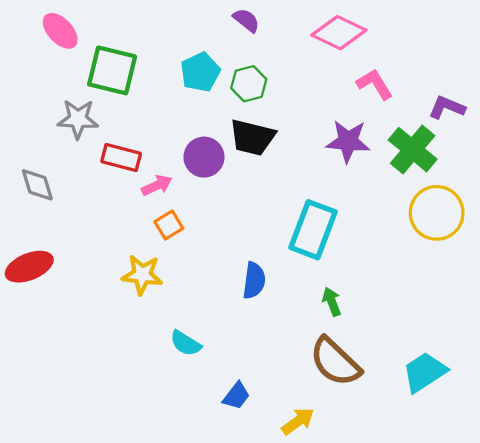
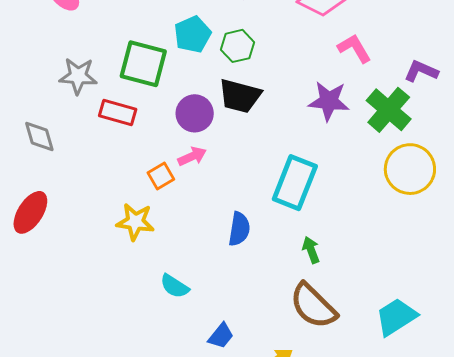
green square: (112, 70) -> (143, 64), moved
pink arrow: (157, 185) -> (192, 156), moved
red ellipse: (29, 267) -> (30, 212), turned -36

